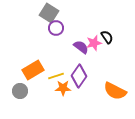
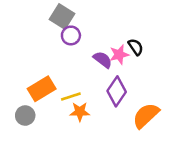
purple diamond: (79, 76) -> (117, 91), moved
orange semicircle: (115, 91) -> (146, 116), turned 110

